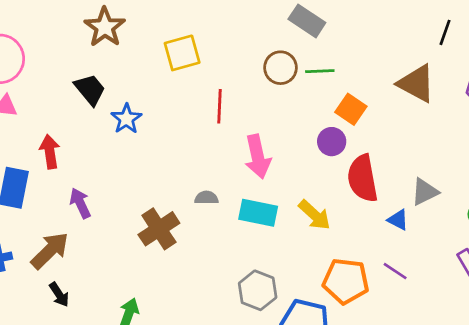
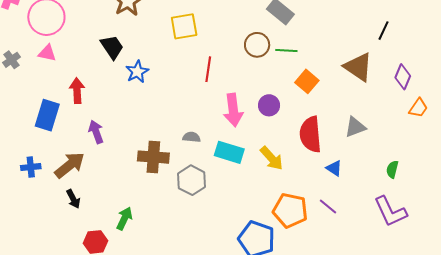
purple circle: (332, 142) -> (269, 105), moved
gray triangle: (425, 192) -> (355, 127), moved
brown cross: (159, 229) -> (153, 157), turned 32
gray hexagon: (258, 290) -> (192, 180), moved

